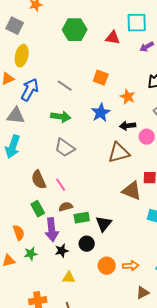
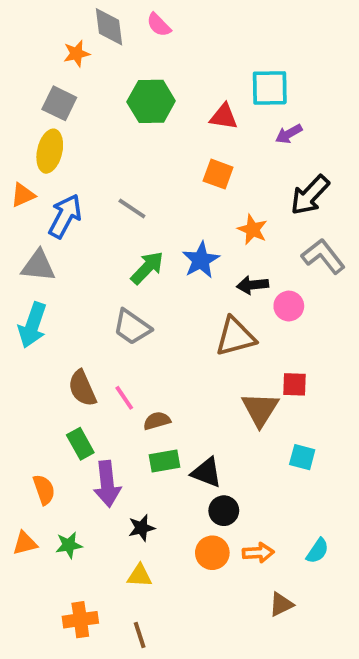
gray square: (15, 26) -> (59, 103), moved
orange square: (101, 78) -> (218, 174), moved
green arrow: (61, 117) -> (147, 268), moved, turned -54
brown triangle: (132, 191) -> (260, 409), turned 40
brown semicircle: (66, 207) -> (157, 421), moved
black triangle: (104, 224) -> (207, 472), turned -48
black circle: (87, 244) -> (224, 511), moved
black star: (62, 251) -> (142, 528), moved
green star: (31, 254) -> (69, 545), moved

